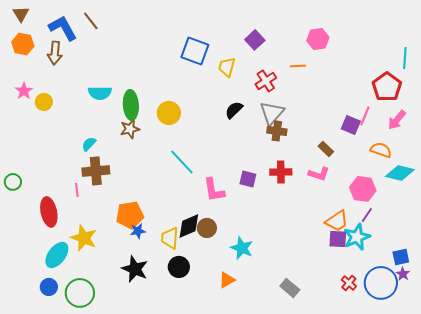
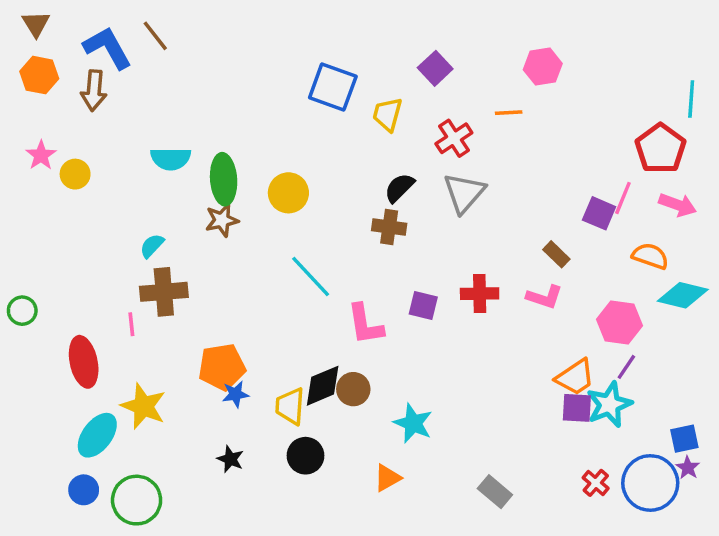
pink arrow: (397, 120) -> (678, 205), turned -110
brown cross: (277, 131) -> (389, 227), moved
black star: (135, 269) -> (230, 459), size x0.6

